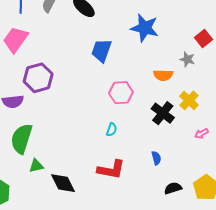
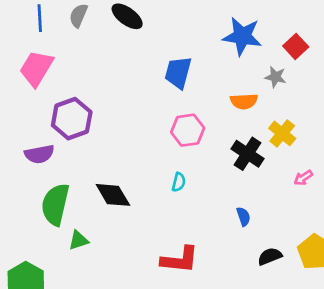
blue star: (145, 28) -> (242, 36), moved
blue trapezoid: (101, 50) -> (178, 73), moved
red L-shape: (111, 170) -> (180, 260), moved
black diamond: (63, 183) -> (113, 195), moved

